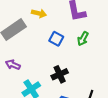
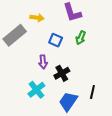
purple arrow: (13, 65) -> (43, 62), moved, turned -112

